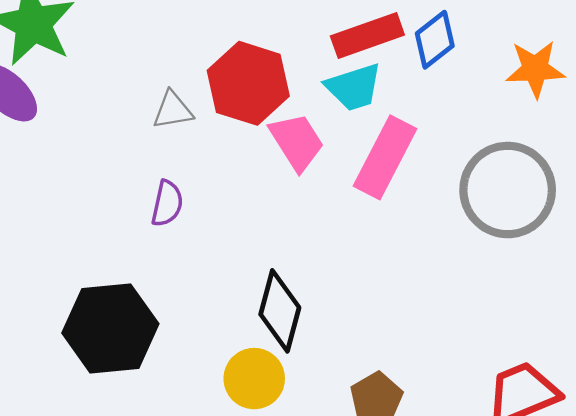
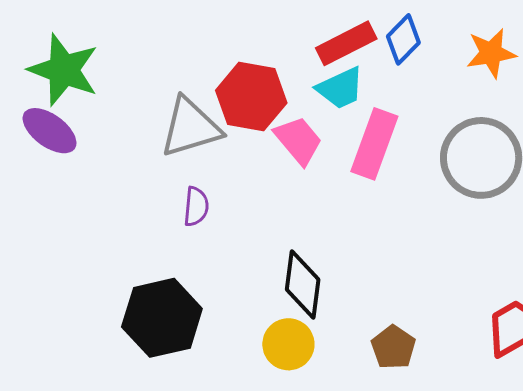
gray triangle: (173, 110) -> (191, 127), size x1.8

